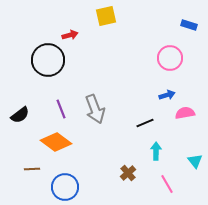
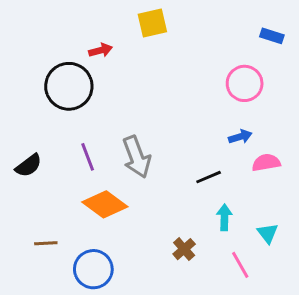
orange diamond: (56, 142) -> (105, 204), moved
cyan triangle: (195, 161) -> (268, 233), moved

